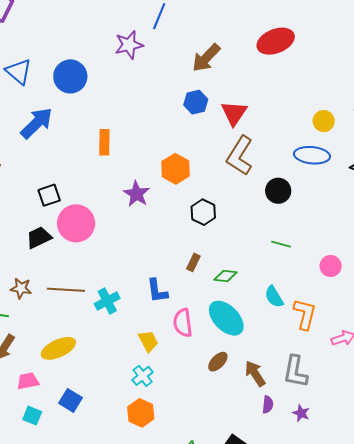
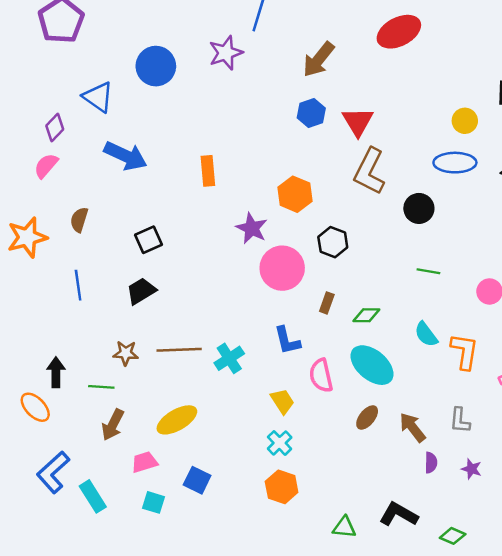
blue circle: (70, 76) -> (156, 66), moved
blue arrow: (37, 123) -> (125, 156), turned 75
pink circle: (76, 223) -> (282, 268), moved
gray L-shape: (295, 372) -> (460, 420), size x0.7

